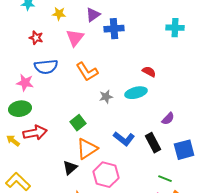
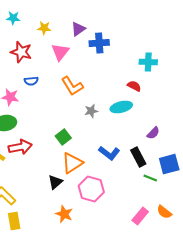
cyan cross: (175, 28) -> (148, 62), moved
red star: (36, 38) -> (21, 52), size x1.5
blue semicircle: (46, 67) -> (31, 81), size x0.6
green line: (165, 179) -> (150, 178), moved

